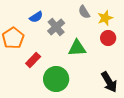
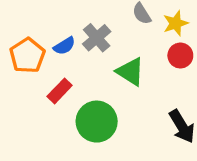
blue semicircle: (36, 17) -> (64, 46), moved
green triangle: (77, 48) -> (130, 72), turned 36

